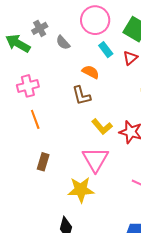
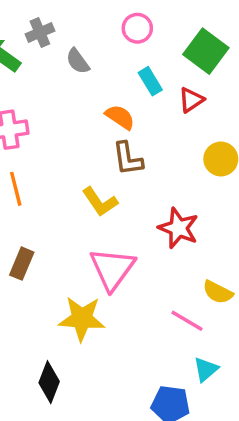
pink circle: (95, 20) -> (137, 28), size x0.6
brown L-shape: (81, 96) -> (128, 159), moved
yellow L-shape: (102, 127) -> (100, 202), moved

